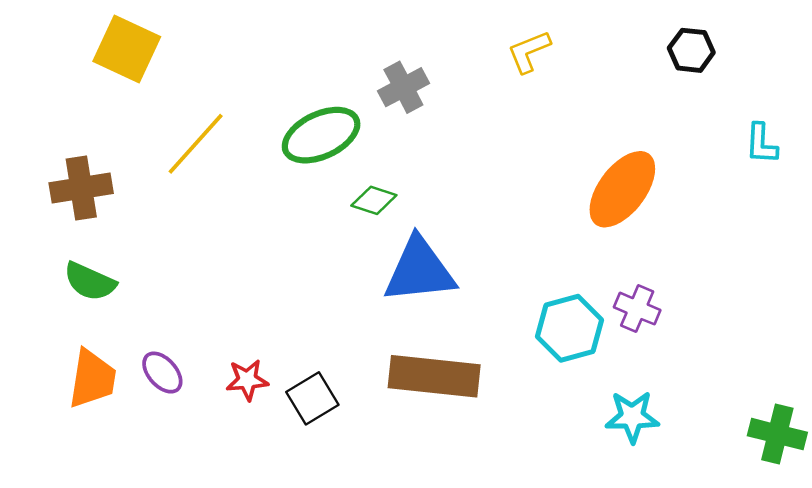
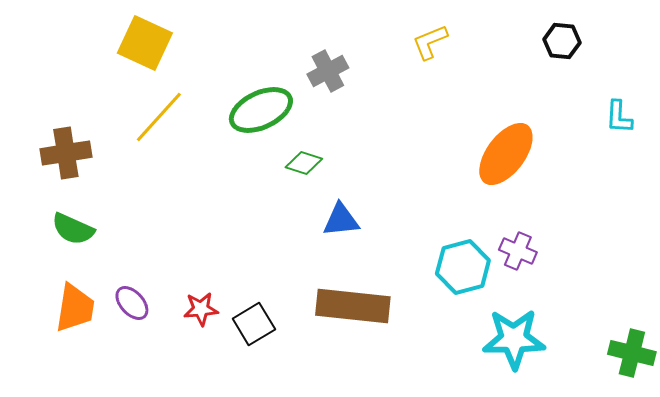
yellow square: (127, 49) -> (145, 43), moved
blue triangle: (419, 270) -> (341, 220), size x0.6
cyan star: (632, 417) -> (514, 339), size x1.4

